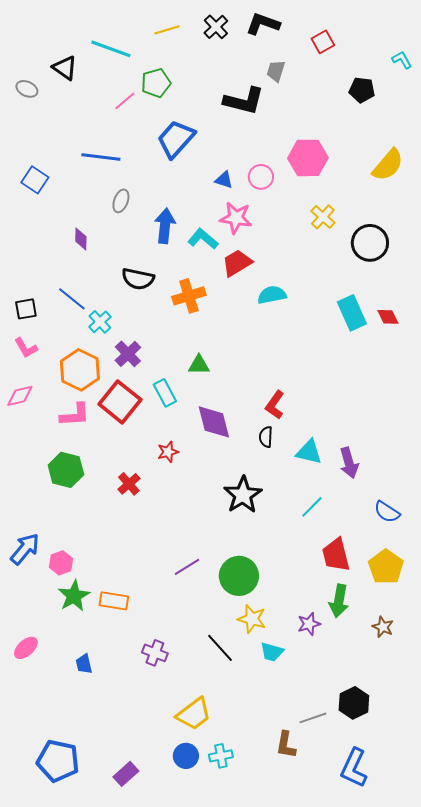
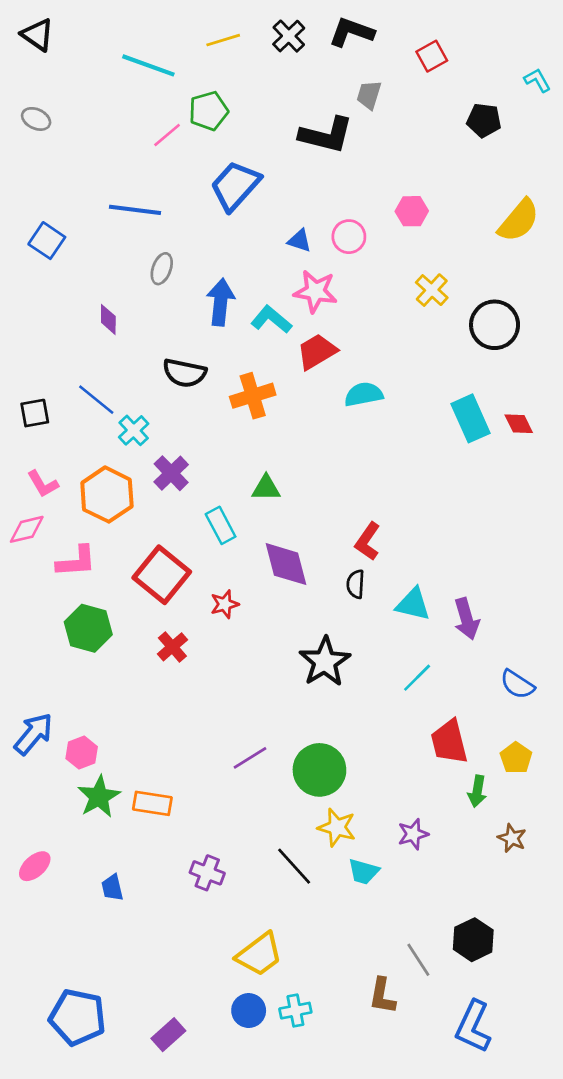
black triangle: (65, 68) -> (37, 35), moved
pink hexagon: (308, 158) -> (412, 211), size x0.6
pink L-shape: (26, 348) -> (43, 484), moved
red square: (120, 402) -> (162, 575), moved
pink L-shape: (75, 415) -> (76, 561), moved
yellow pentagon: (386, 567) -> (516, 758), size x0.7
green arrow: (339, 601) -> (477, 791), moved, size x0.7
gray line: (313, 718) -> (418, 960), turned 76

